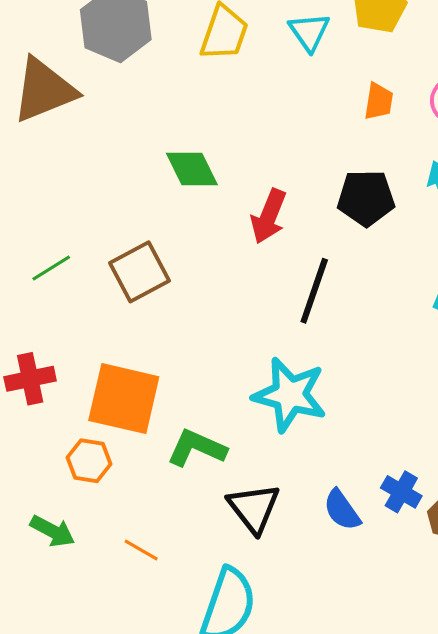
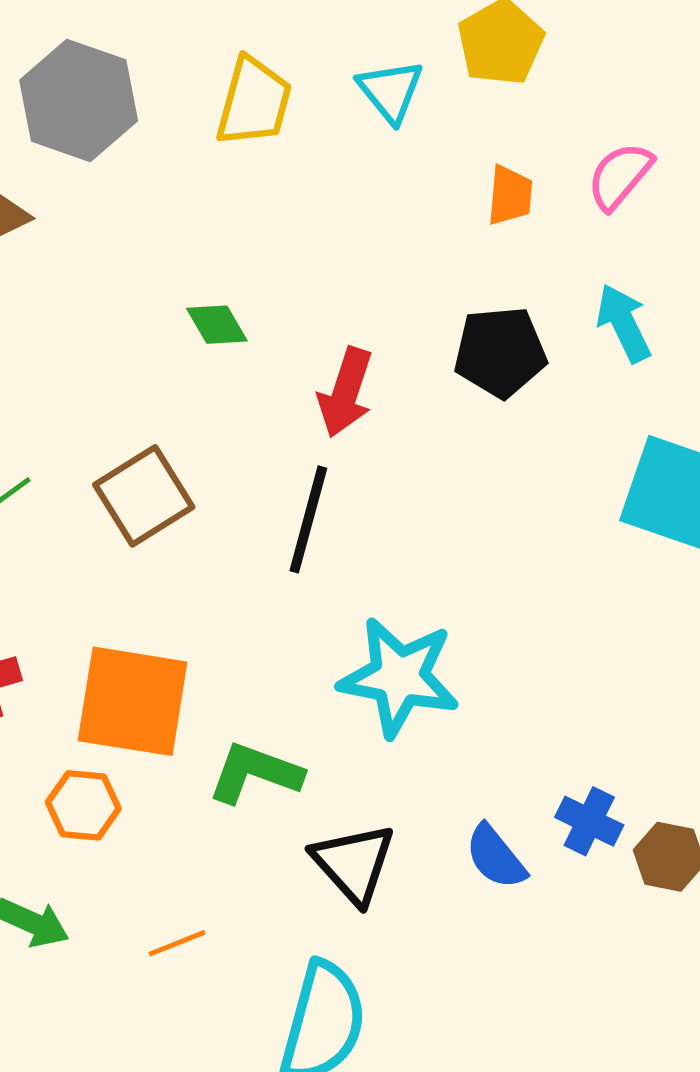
green diamond: (192, 169) -> (217, 325), size x0.7
black line: (314, 291) -> (308, 519), moved
orange line: (141, 550) -> (177, 943), turned -48

